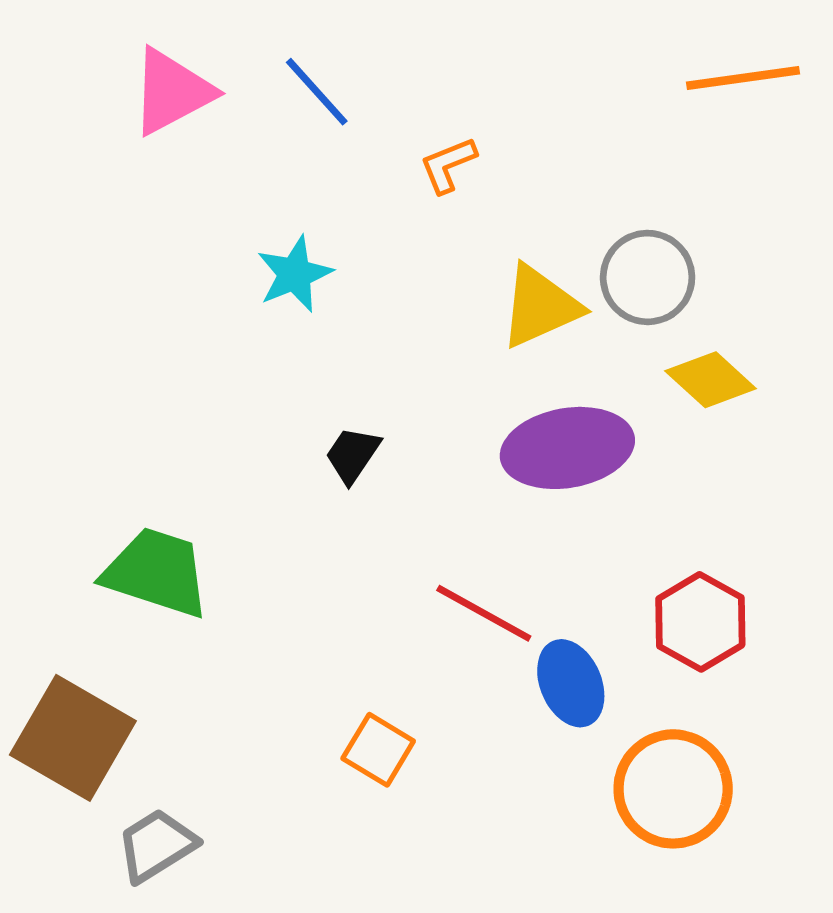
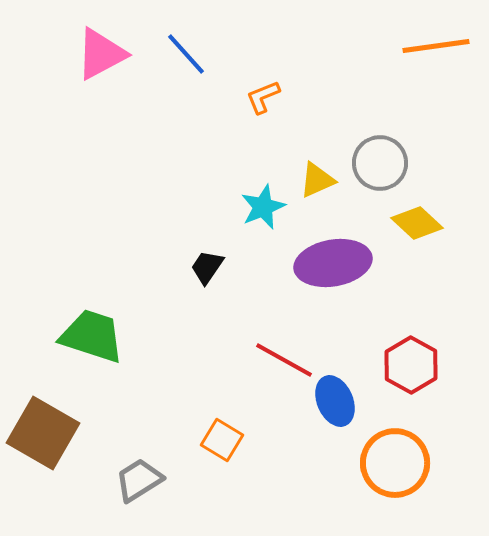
cyan star: (295, 274) -> (263, 207), moved
yellow triangle: (540, 306) -> (317, 180), size x0.7
gray trapezoid: (157, 845) -> (139, 480), moved

